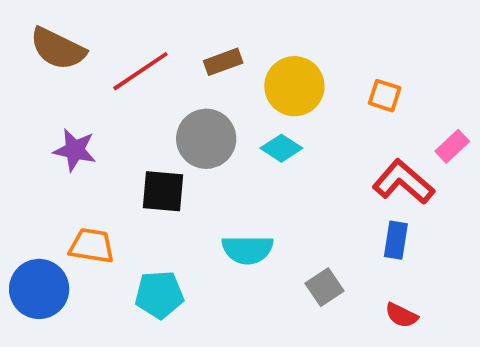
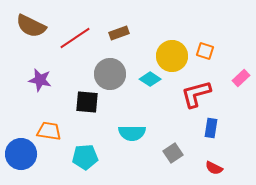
yellow circle: (294, 86) -> (172, 56), moved
red L-shape: (403, 182) -> (196, 94), moved, turned -56

